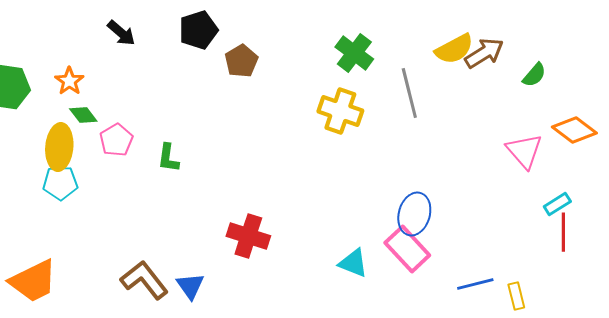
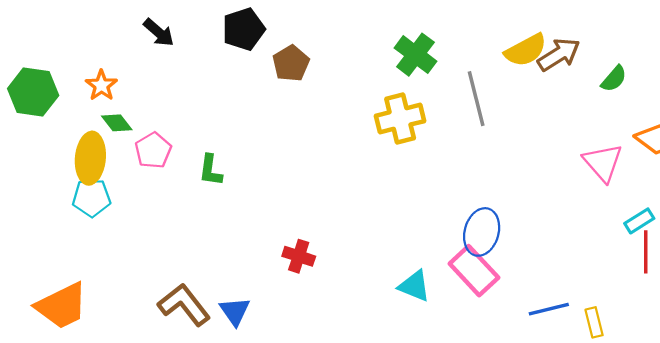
yellow cross: (340, 111) -> (400, 118), turned -33
red cross: (248, 236) -> (299, 256), size x0.7

